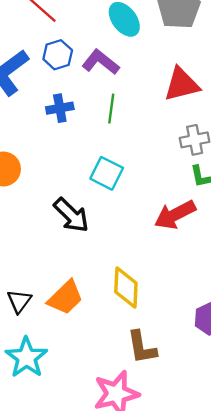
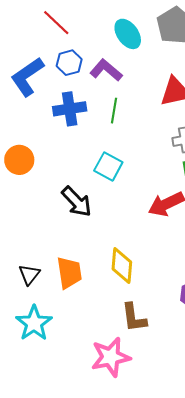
blue cross: (60, 108) -> (70, 109), size x1.4
orange trapezoid: (65, 298) -> (69, 273), turned -56

